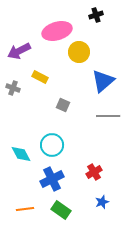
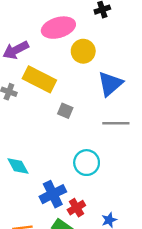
yellow rectangle: (40, 77) -> (39, 79), size x1.8
cyan circle: (52, 145) -> (87, 163), moved
red cross: (94, 172) -> (76, 208), moved

